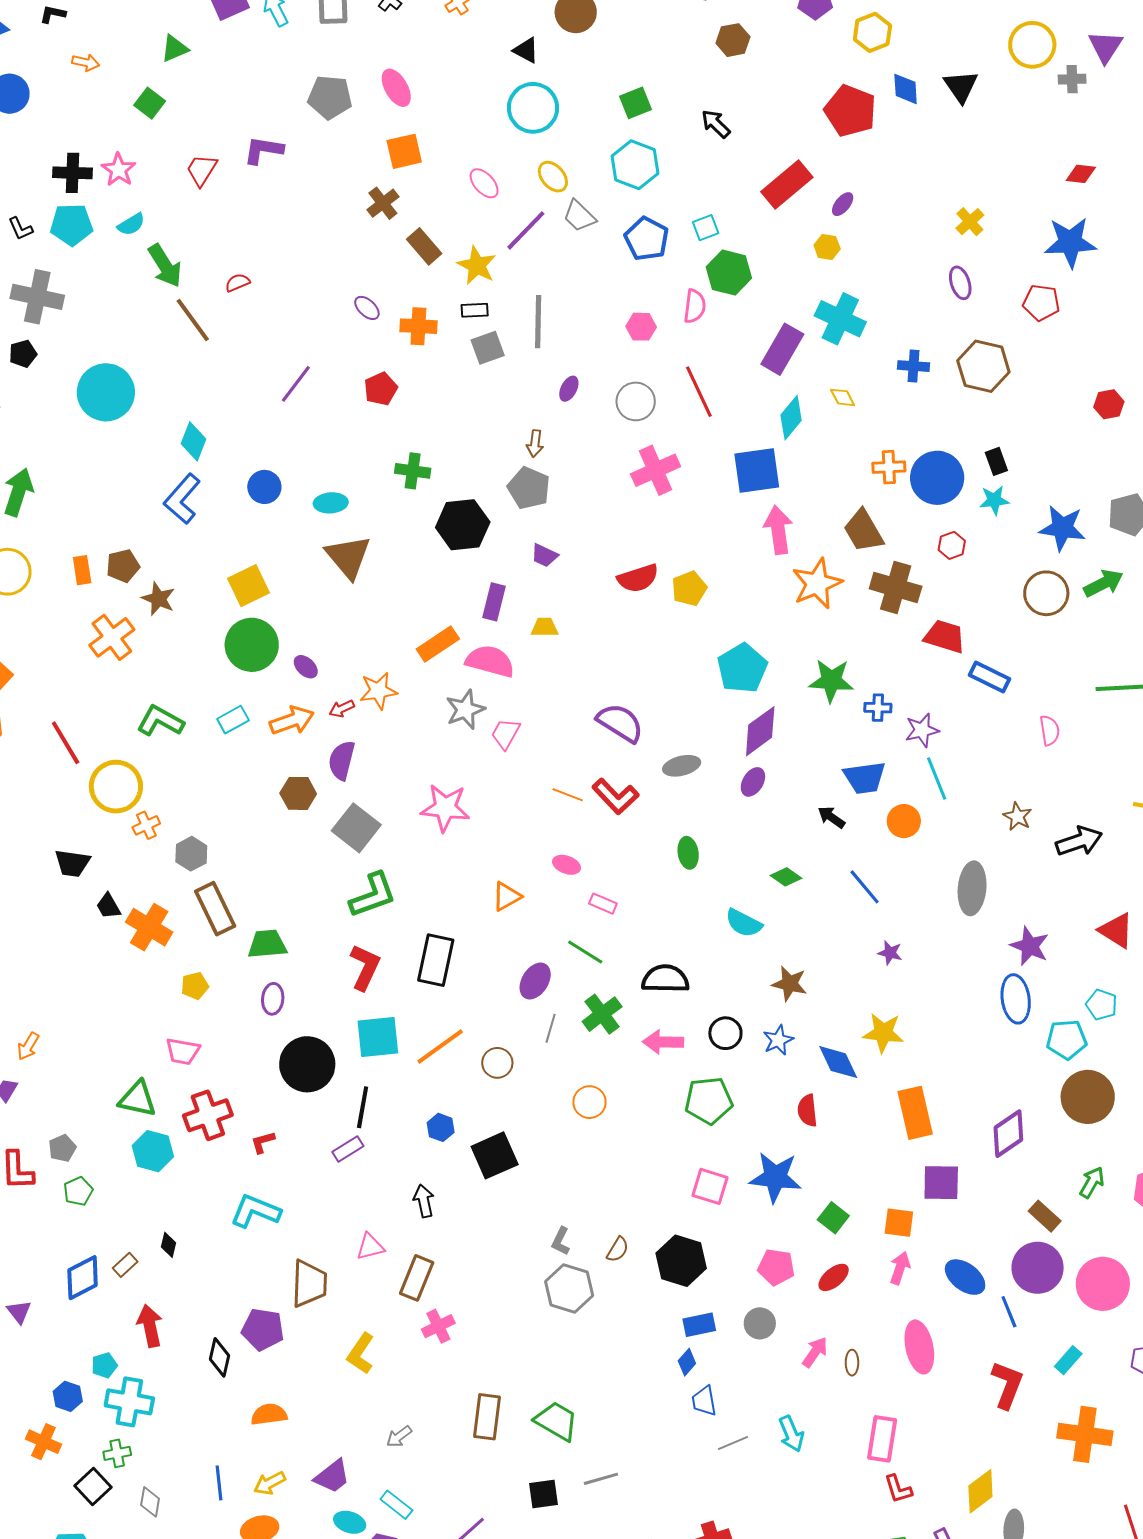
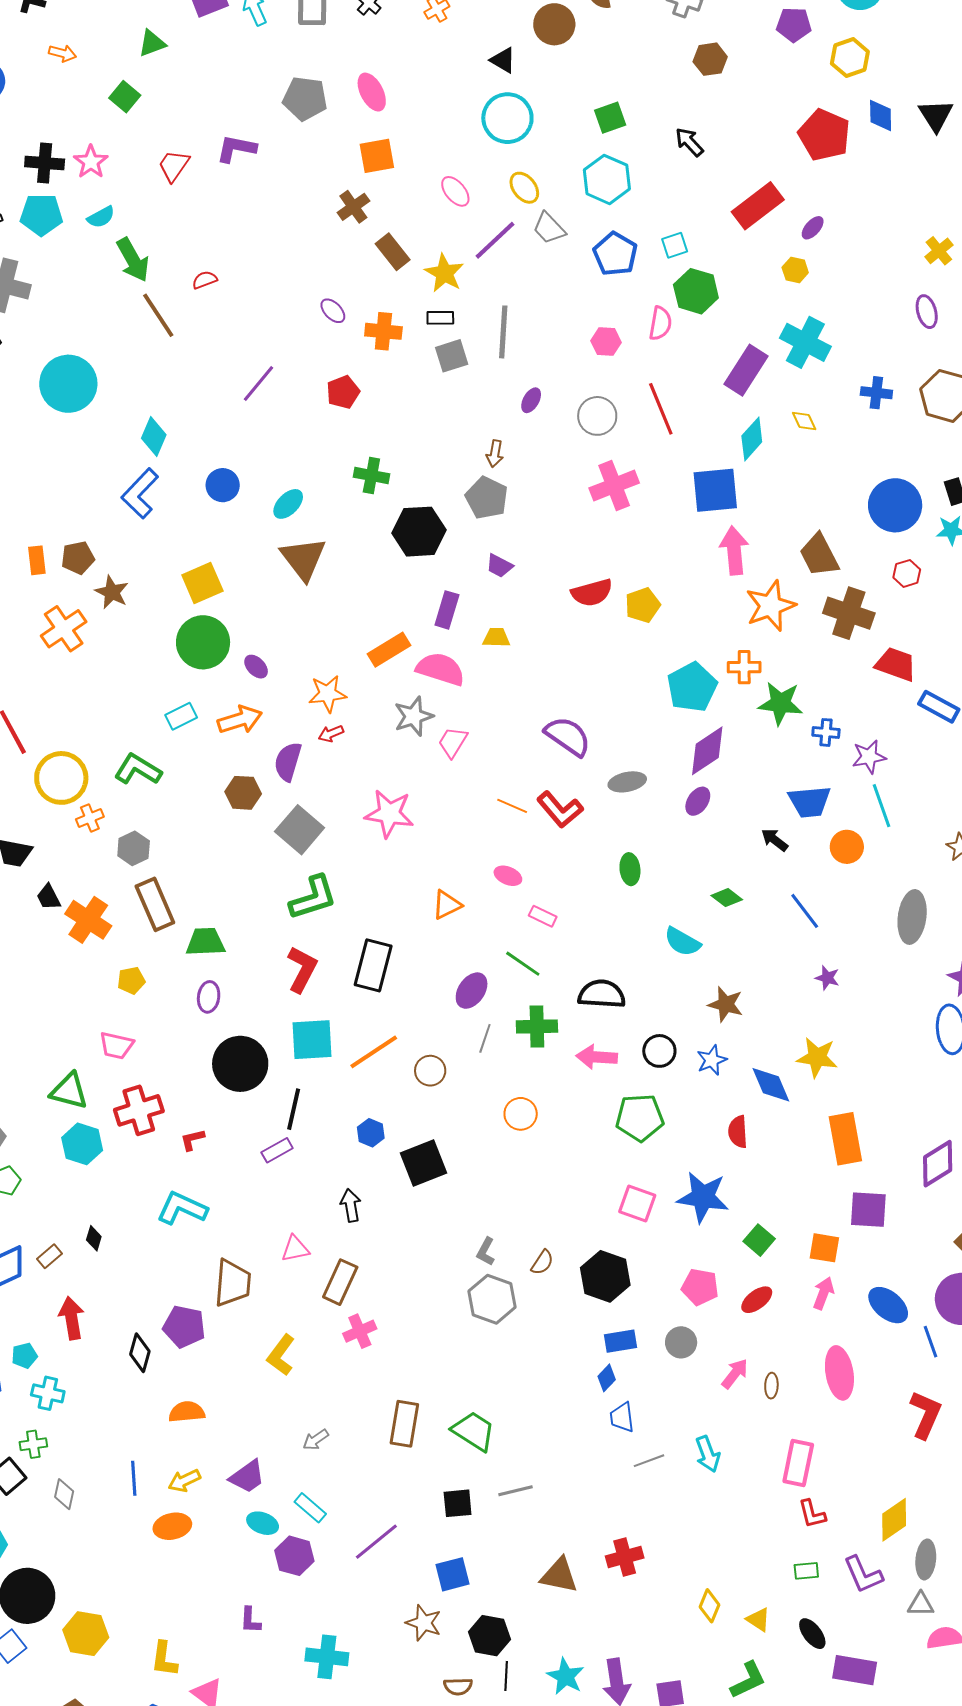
orange cross: (889, 467) -> (744, 667), moved
cyan ellipse: (331, 503) -> (288, 504), turned -44
red arrow: (342, 709) -> (331, 734), moved
green L-shape: (160, 721) -> (138, 769), moved
green cross: (602, 1014) -> (537, 1026), turned 33
cyan cross: (129, 1402) -> (48, 1393), size x0.7

